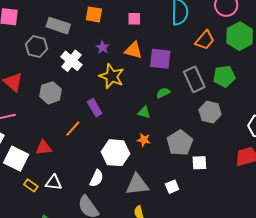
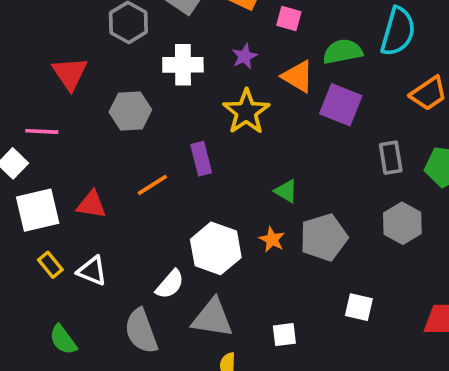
pink square: (134, 19) -> (289, 18), moved
white cross: (71, 61) -> (183, 65), turned 35
gray rectangle: (194, 79) -> (391, 158), size x0.7
green semicircle: (163, 93) -> (343, 52), moved, size x1.5
gray pentagon: (180, 143) -> (324, 237), moved
white square: (16, 159) -> (38, 210), turned 35
gray triangle: (137, 185) -> (212, 318), moved
white square: (172, 187) -> (284, 335), moved

